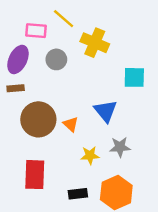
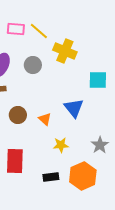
pink rectangle: (36, 31) -> (16, 29), moved
brown circle: (38, 119) -> (18, 115), size x0.6
gray star: (120, 147) -> (100, 145), moved, turned -30

